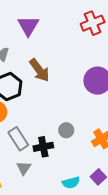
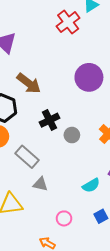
black cross: (43, 147) -> (50, 120), moved
gray triangle: (24, 168) -> (40, 184), turned -35

